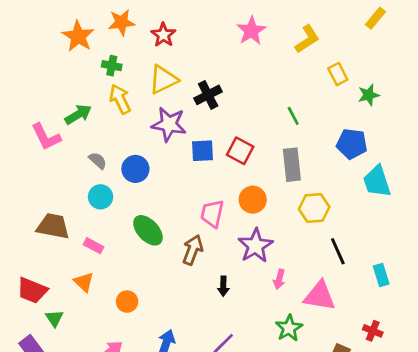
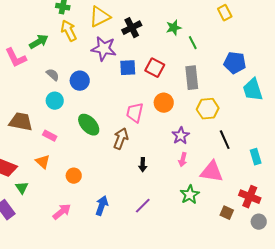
green star: (369, 95) -> (174, 28), moved
purple star: (255, 246) -> (181, 136), moved, size x0.7
red cross: (373, 331) -> (250, 197), size x1.5

